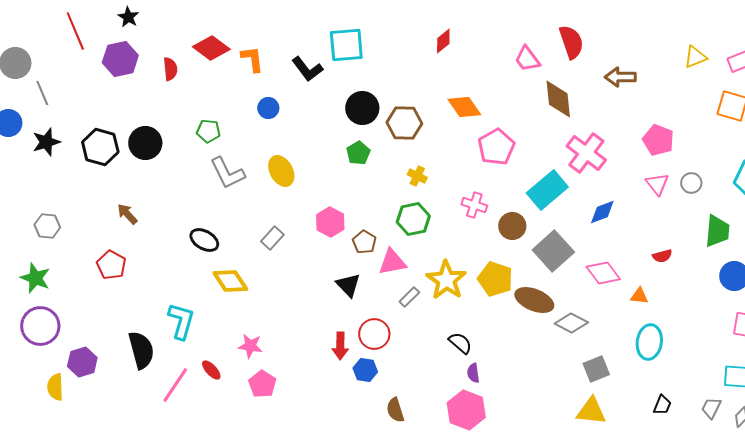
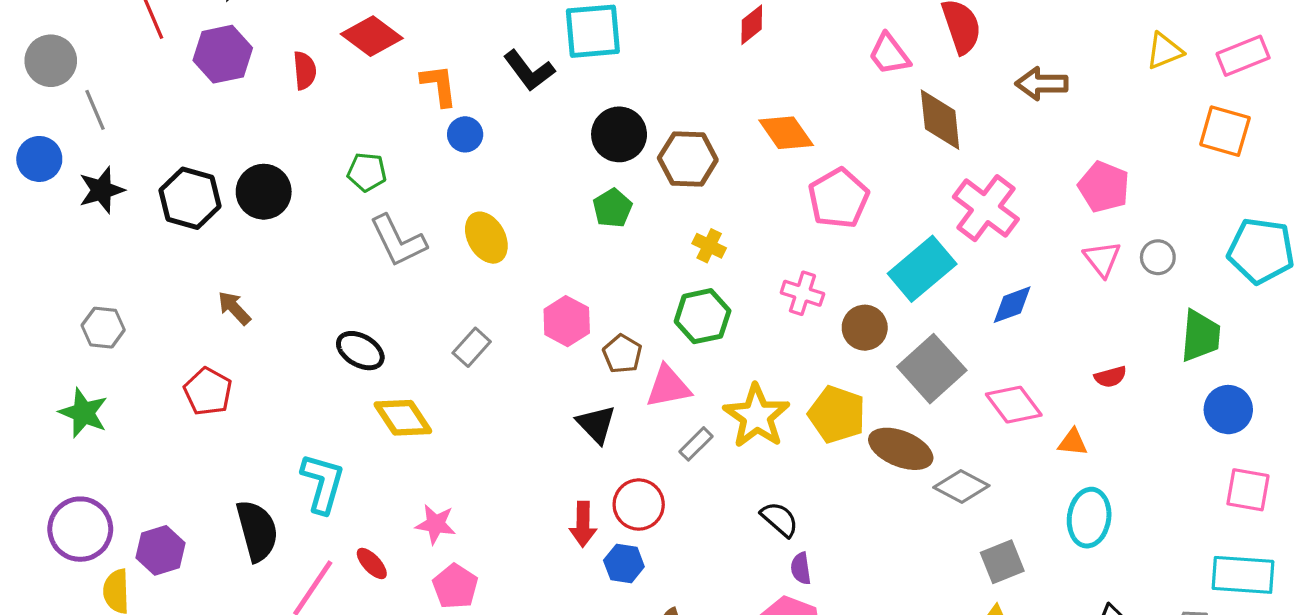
orange L-shape: (252, 59) -> (439, 85), moved
purple circle: (40, 326) -> (80, 529), moved

